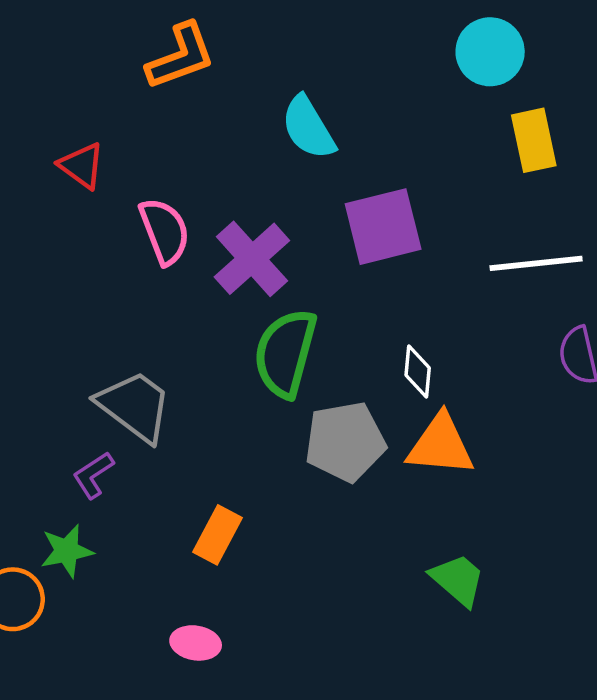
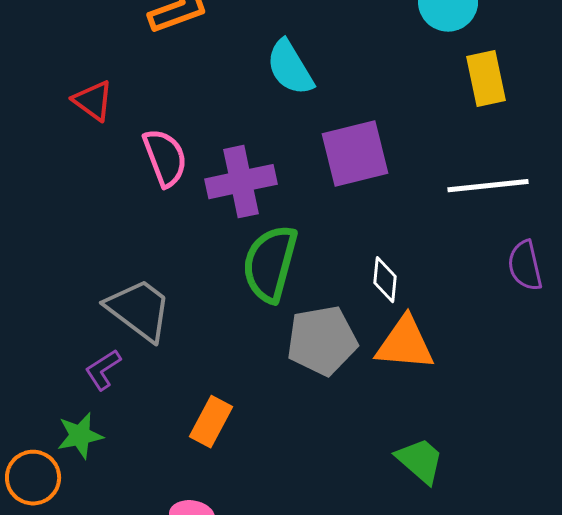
purple cross: (252, 259) -> (241, 182), turned 30

